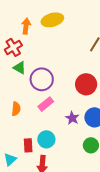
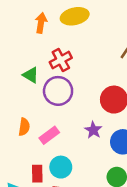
red cross: (13, 47) -> (61, 60), moved
pink rectangle: (46, 104) -> (49, 135), moved
purple star: (72, 118) -> (93, 130), moved

